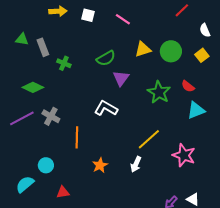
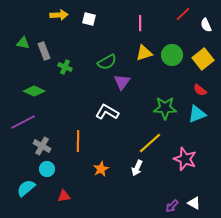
pink line: (123, 19) -> (140, 23), moved, turned 56
white semicircle: (205, 30) -> (206, 25), moved
yellow square: (202, 55) -> (203, 59), size x1.5
red semicircle: (188, 86) -> (200, 90), moved
green star: (159, 92) -> (165, 108), moved, turned -30
gray cross: (51, 116) -> (42, 146), moved

